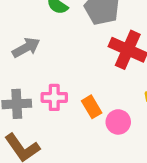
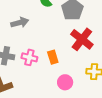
orange rectangle: (92, 107) -> (53, 57), moved

